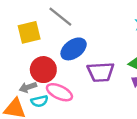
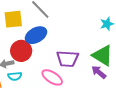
blue ellipse: (74, 49) -> (36, 35), moved
pink ellipse: (59, 92) -> (52, 77), moved

